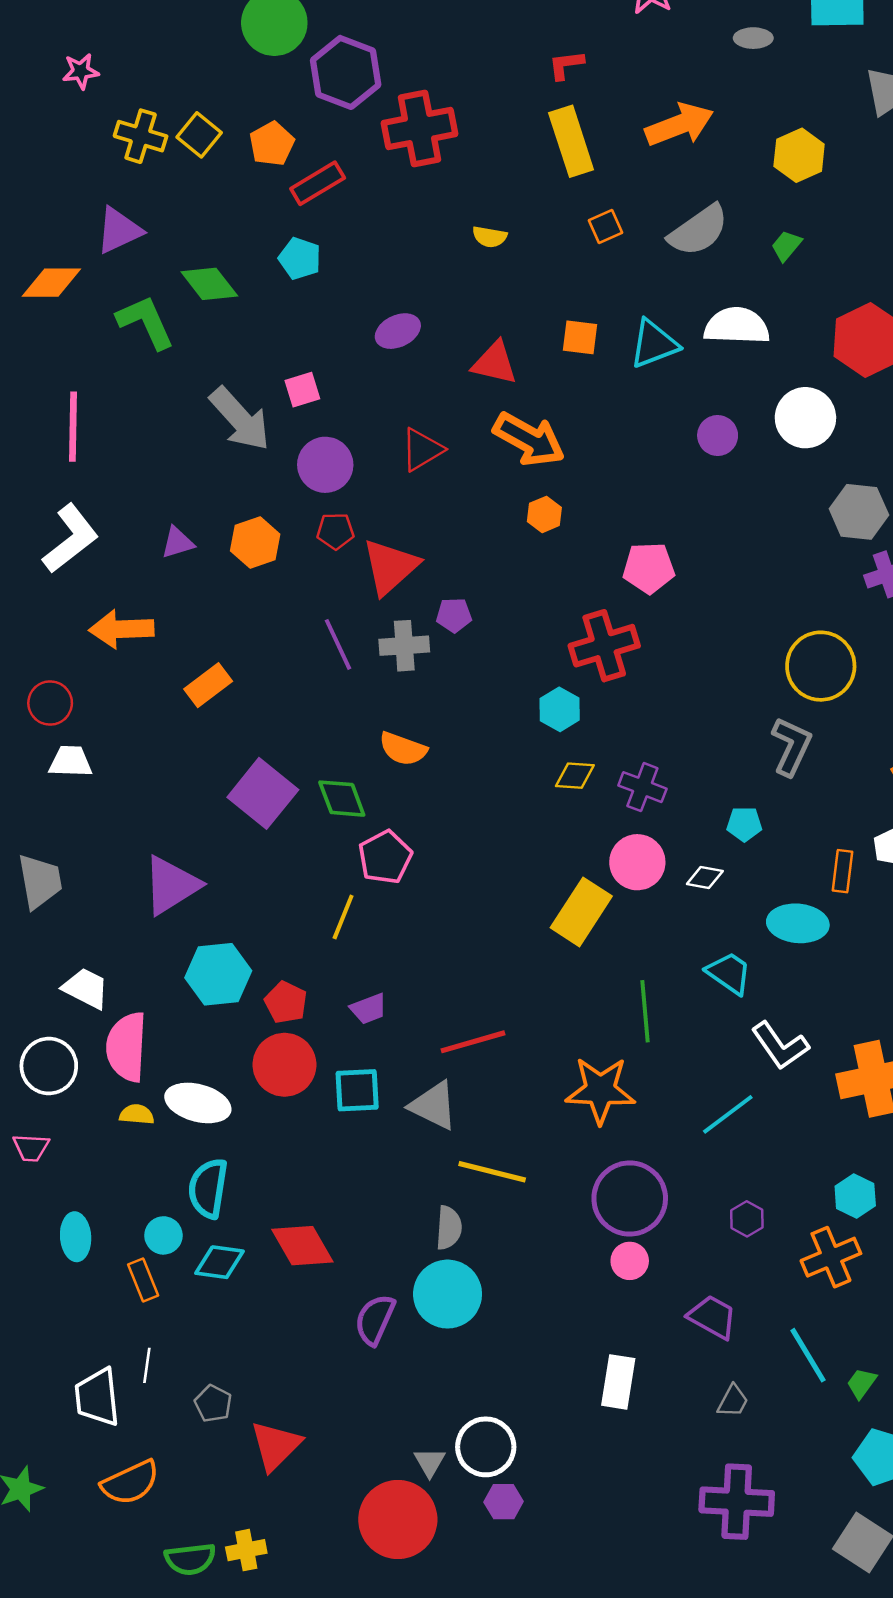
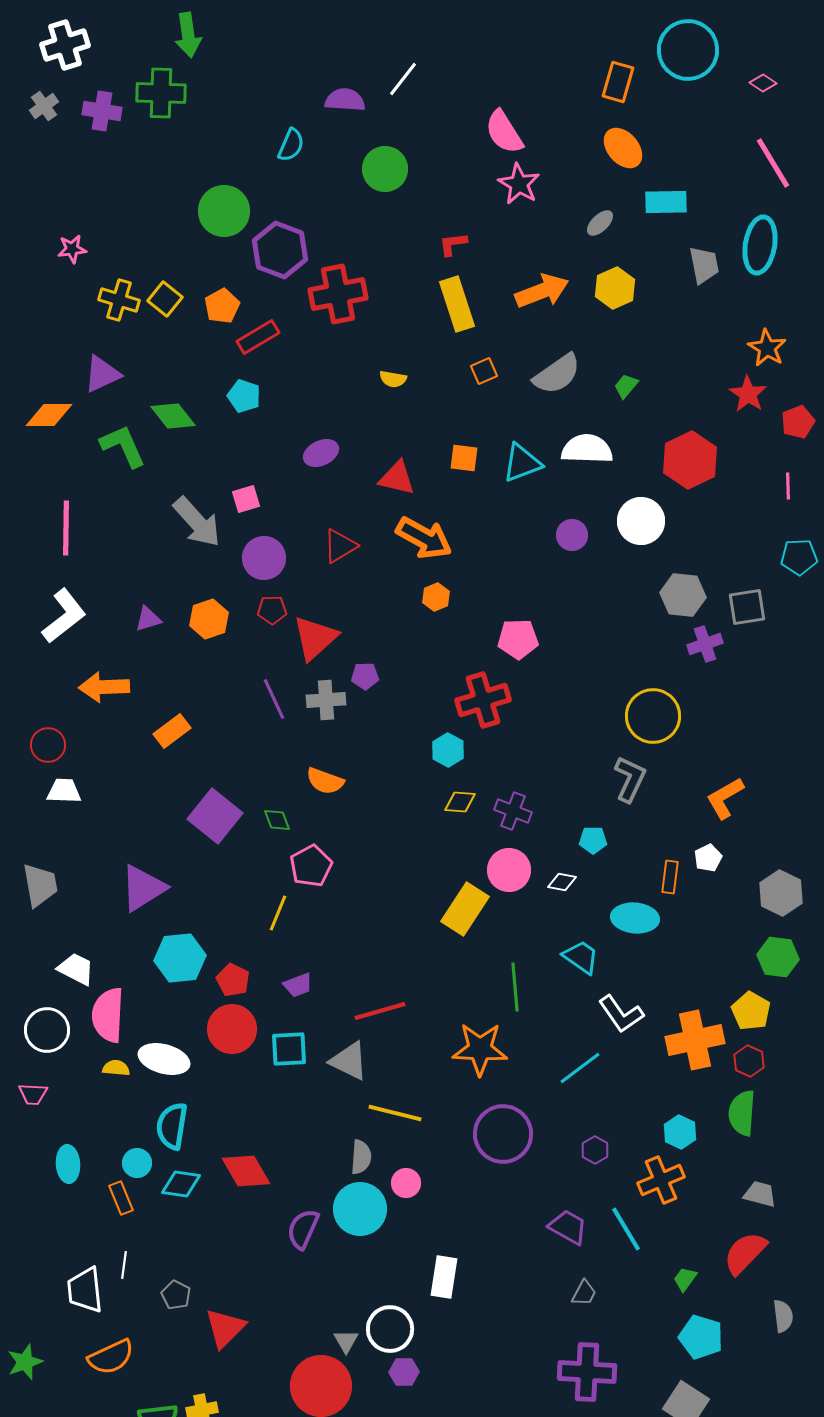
gray ellipse: (753, 38) -> (600, 223), turned -44
yellow hexagon: (799, 155) -> (615, 288), moved
green diamond: (342, 799) -> (277, 820), size x0.7
pink circle: (630, 1261) -> (406, 1183), moved
cyan line: (808, 1355) -> (626, 1229), moved
white rectangle: (618, 1382) -> (444, 1277), moved

